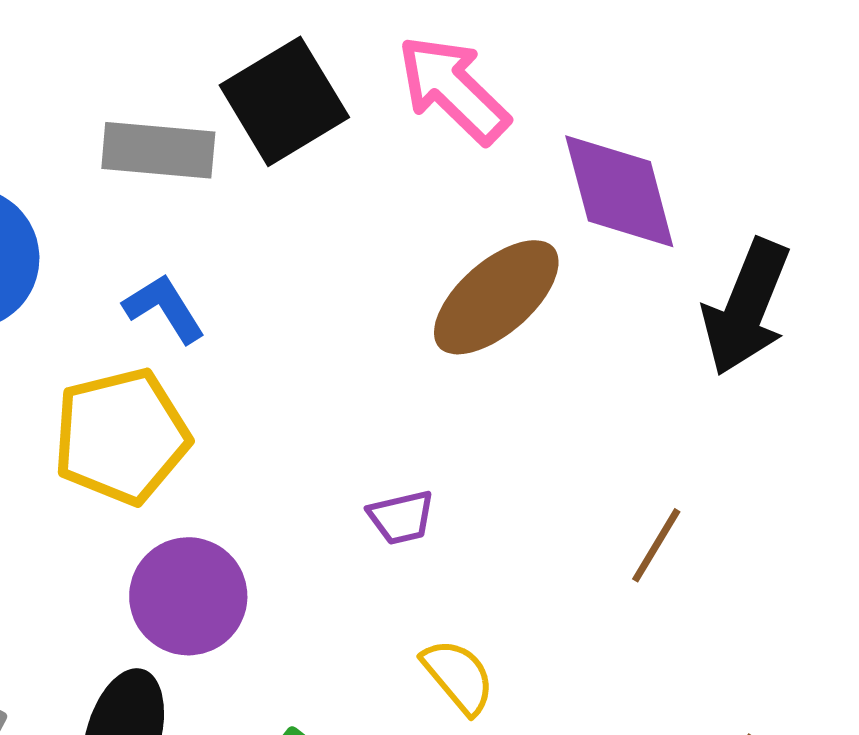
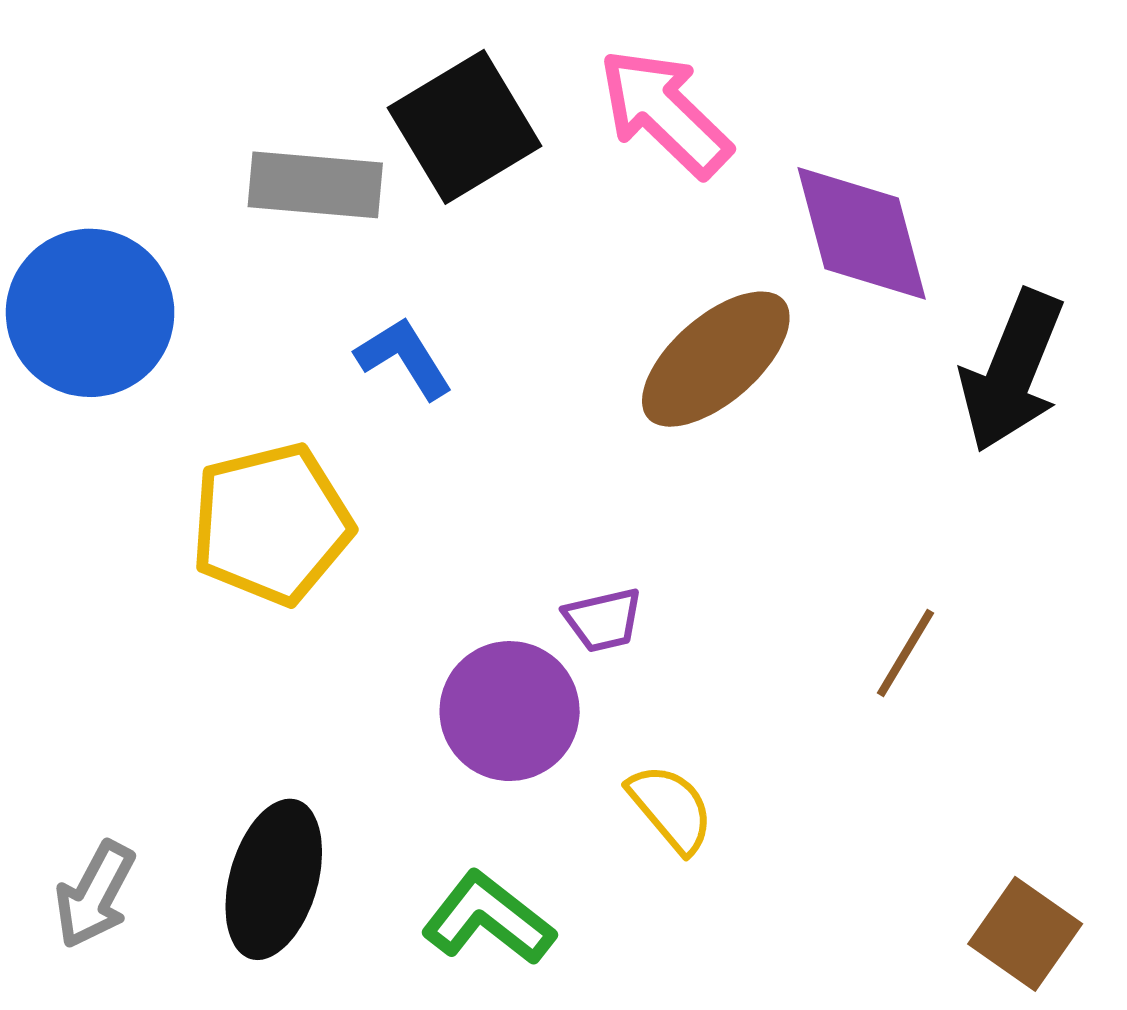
blue L-shape: (164, 308) -> (404, 358), moved
purple circle: (188, 596) -> (510, 711), moved

